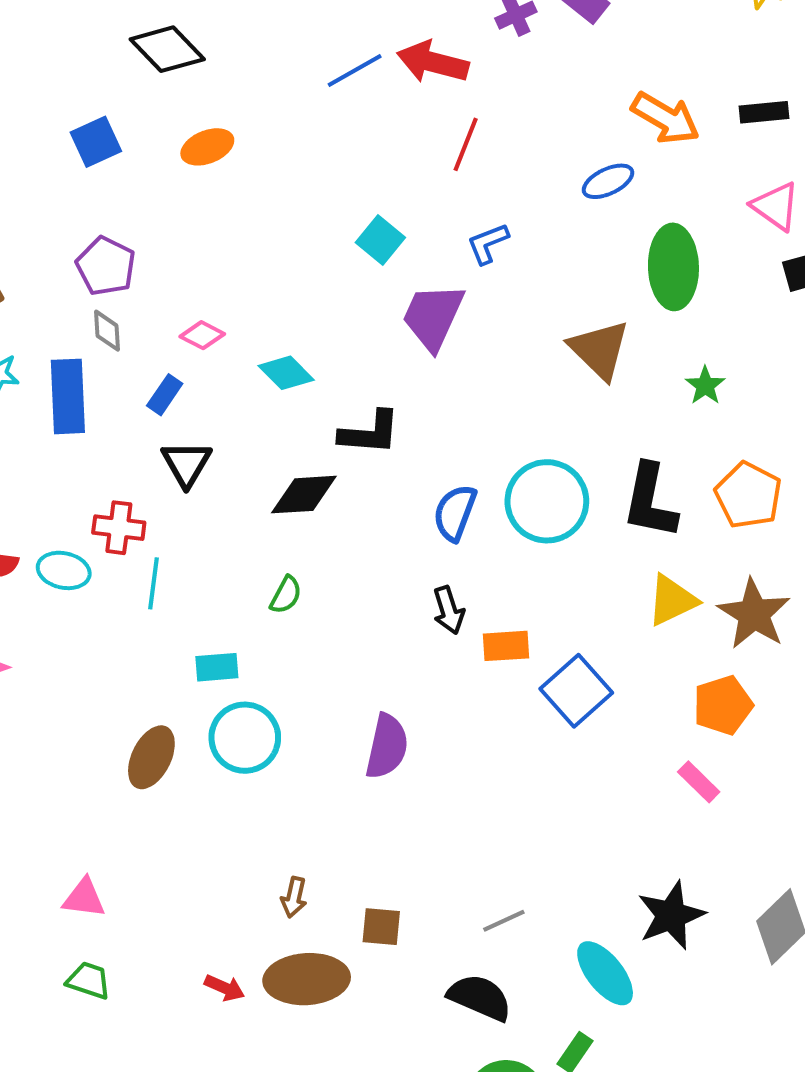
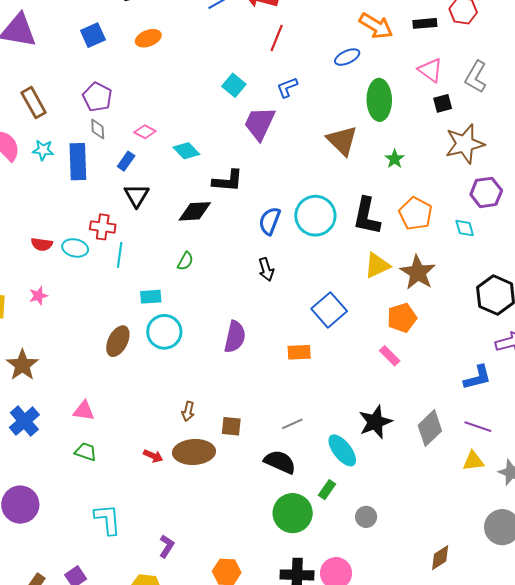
orange rectangle: (506, 646) -> (299, 352), moved

